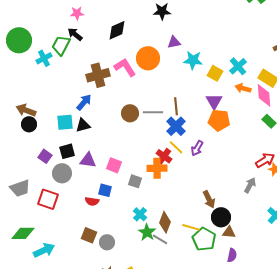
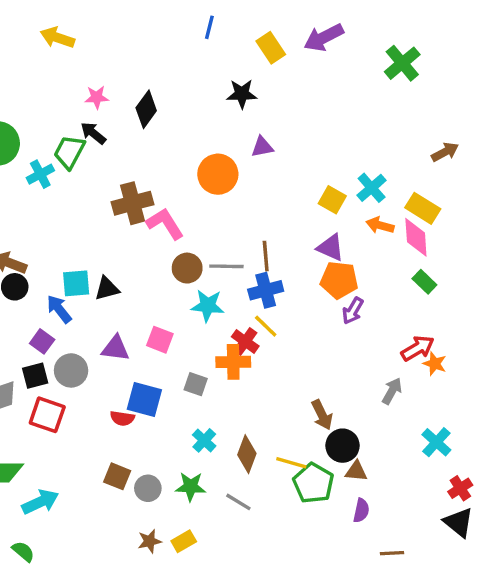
black diamond: (117, 30) -> (146, 109), moved, turned -30
cyan star: (193, 60) -> (208, 306), moved
pink L-shape: (125, 67) -> (165, 224), moved
purple triangle: (214, 101) -> (331, 248), turned -36
blue arrow: (84, 102) -> (59, 309), moved, turned -78
blue cross: (176, 126) -> (266, 290), turned 30
purple arrow: (197, 148) -> (353, 311), moved
black square: (67, 151) -> (35, 376), moved
pink square: (114, 165) -> (160, 340), moved
blue square: (105, 190) -> (144, 400), size x1.5
green star: (147, 232) -> (191, 487), moved, turned -30
gray line: (160, 239) -> (238, 502), moved

